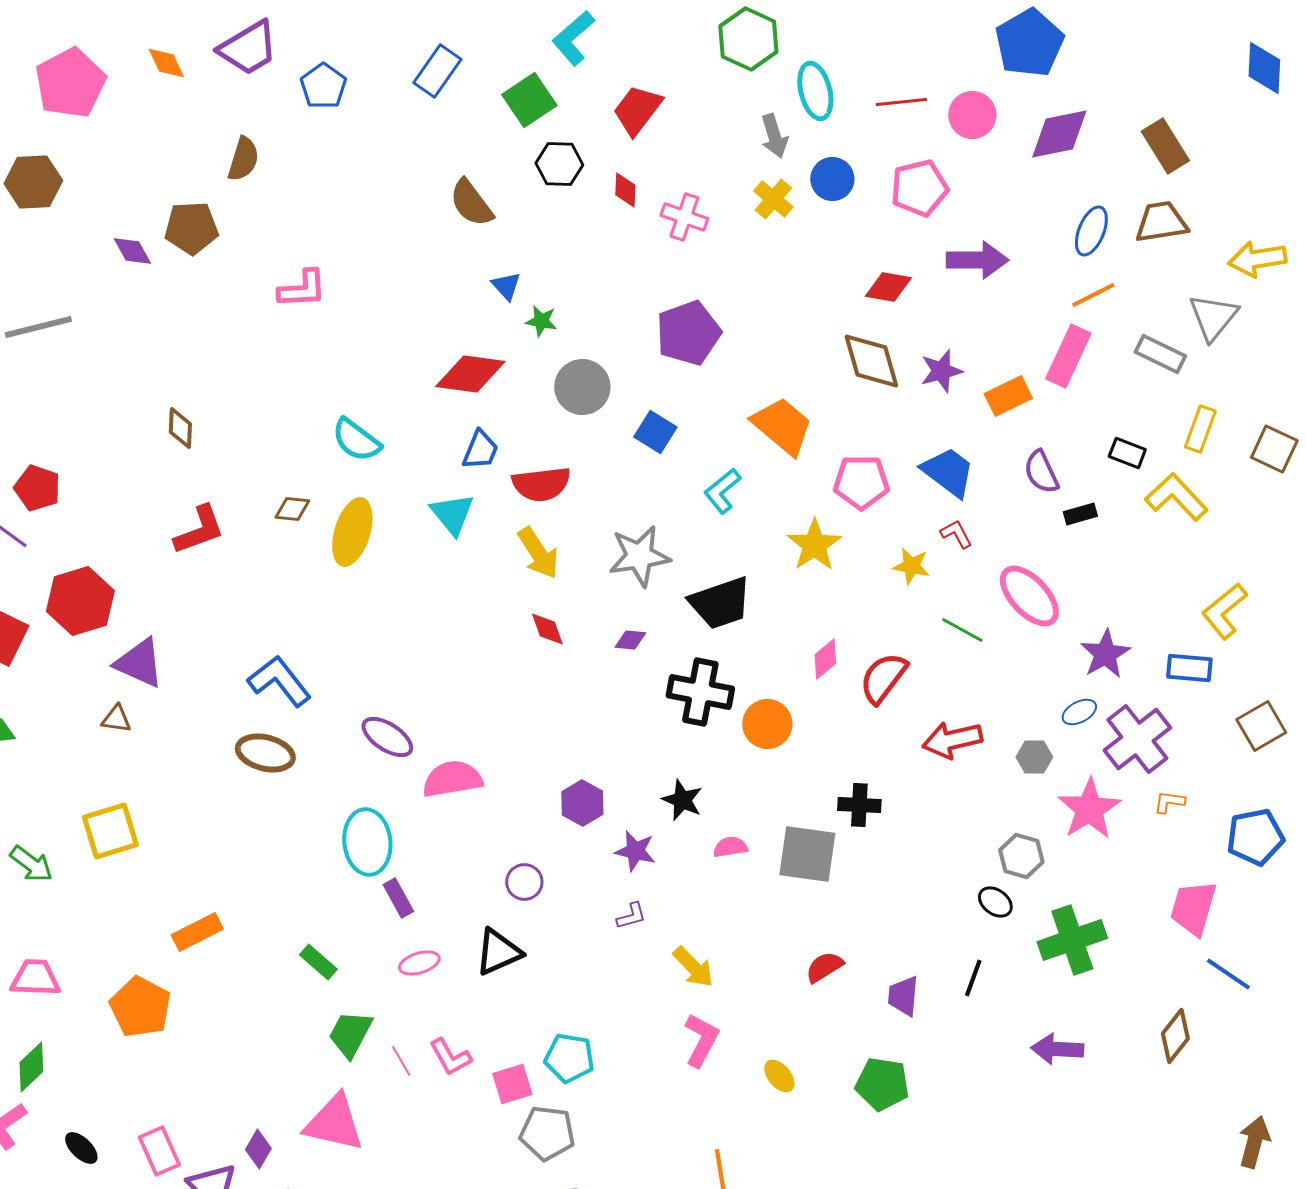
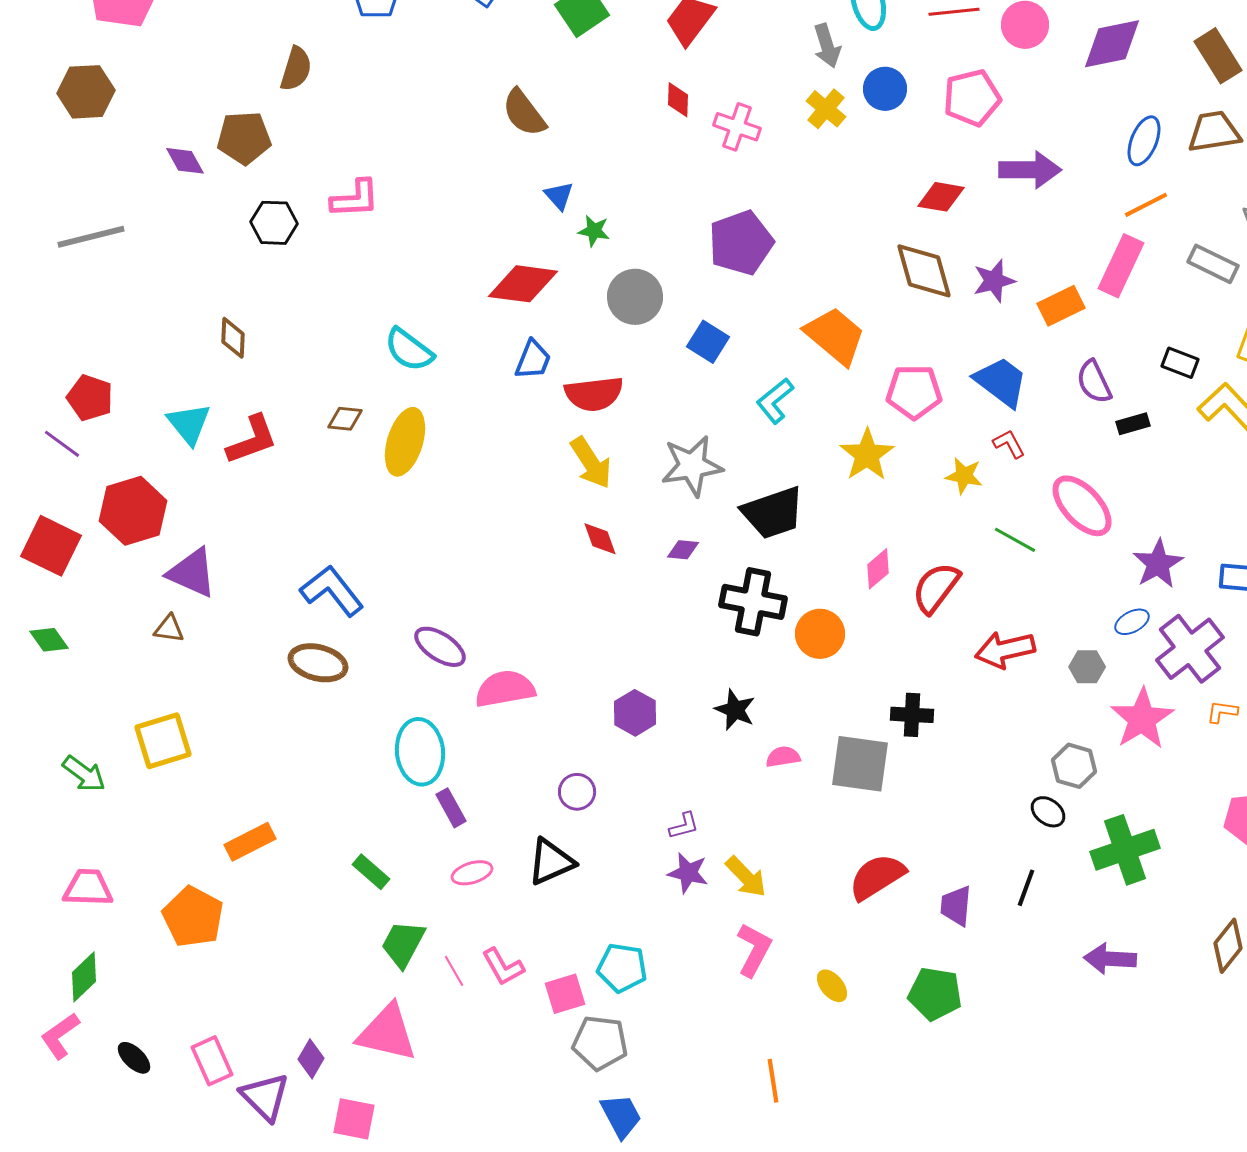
black hexagon: (559, 164) -> (274, 223), moved
cyan triangle: (452, 514) -> (189, 424), moved
purple star: (635, 851) -> (688, 873), moved
red semicircle: (824, 967) -> (877, 877), size x1.5

